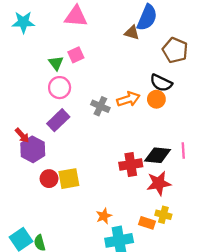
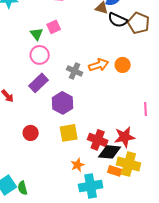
black semicircle: (161, 83) -> (118, 20), moved
purple hexagon: (33, 149) -> (63, 103), moved
black diamond: (158, 155) -> (110, 152), moved
red cross: (131, 165) -> (98, 140), moved, turned 30
yellow square: (69, 179) -> (69, 133), moved
yellow cross: (163, 215) -> (129, 164), size x1.6

